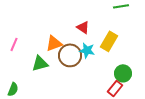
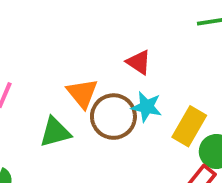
yellow rectangle: (109, 41) -> (189, 126), moved
orange triangle: (54, 43) -> (82, 93), turned -48

